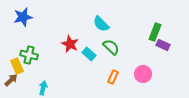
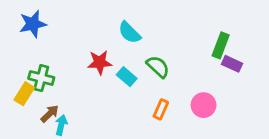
cyan semicircle: (101, 24) -> (130, 32), moved
red star: (70, 44) -> (100, 62), turned -30
yellow rectangle: (17, 66) -> (24, 94), turned 56
brown arrow: (11, 80) -> (50, 114), moved

